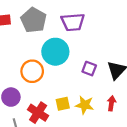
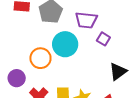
purple square: (89, 69) -> (103, 39), moved

